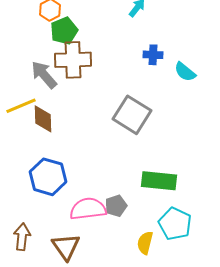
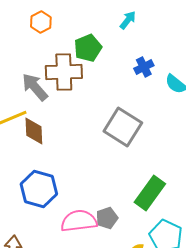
green pentagon: (64, 31) -> (88, 48), moved
blue cross: (153, 55) -> (144, 67), turned -30
green rectangle: (159, 181) -> (150, 193), turned -60

